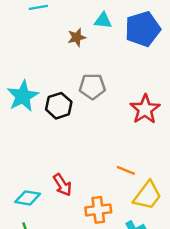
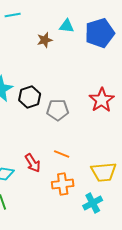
gray pentagon: (92, 86) -> (58, 110), moved
orange line: (126, 170) -> (62, 154), moved
yellow trapezoid: (147, 196) -> (104, 172), turned 48

